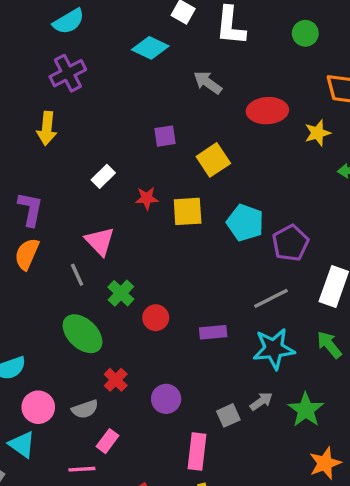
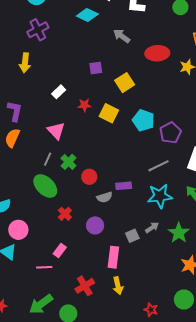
yellow square: (188, 211) -> (109, 113), turned 30
gray line: (77, 275) -> (48, 159), moved, turned 48
gray semicircle: (85, 409) -> (105, 197), moved

